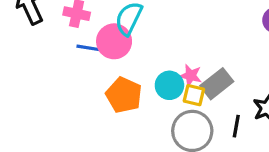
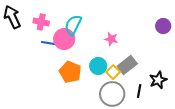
pink star: (191, 76) -> (111, 39), moved
yellow square: (194, 95) -> (113, 72), turned 32

